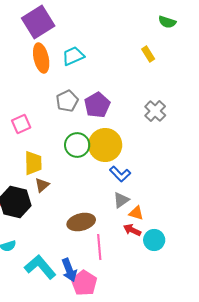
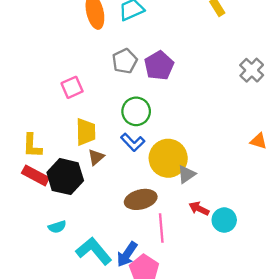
gray cross: (155, 111) -> (252, 70), moved
yellow circle: (105, 145) -> (168, 158), moved
blue L-shape: (120, 174) -> (133, 142), moved
orange triangle: (136, 213) -> (259, 141), moved
blue arrow: (69, 270) -> (127, 254), turned 55

